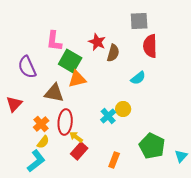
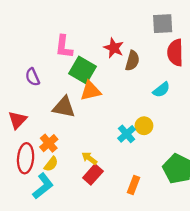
purple semicircle: (27, 67) -> (33, 77), size x0.7
red ellipse: (65, 122) -> (26, 158), moved

